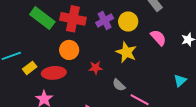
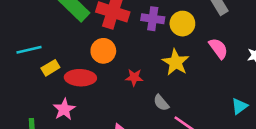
purple cross: (105, 20) -> (153, 19), turned 30

